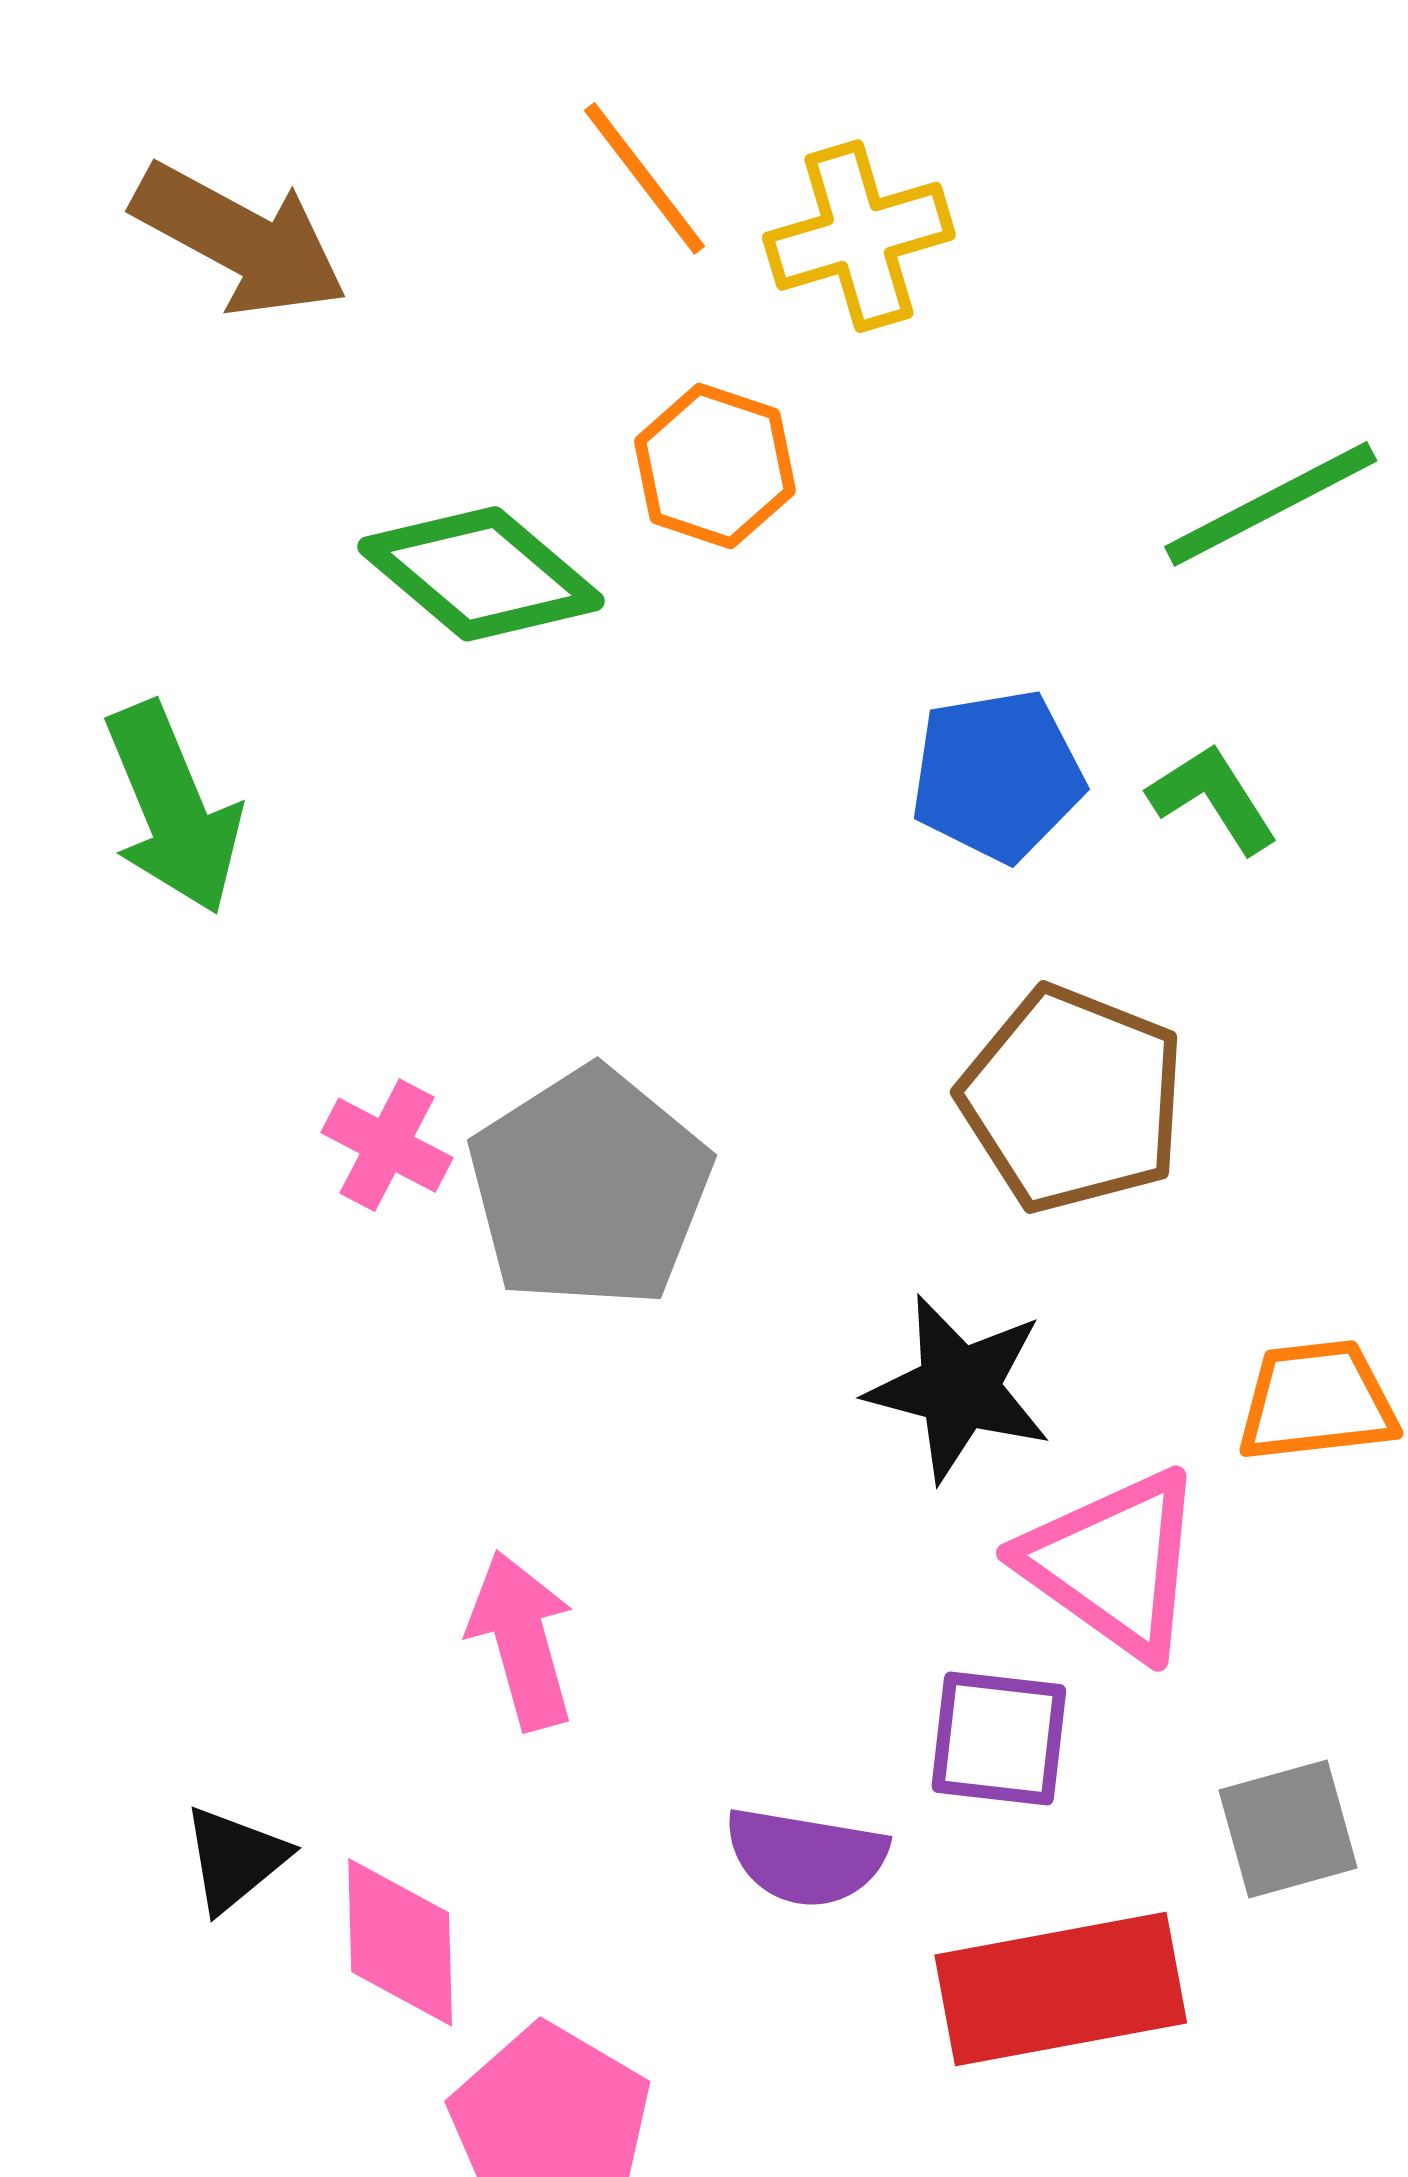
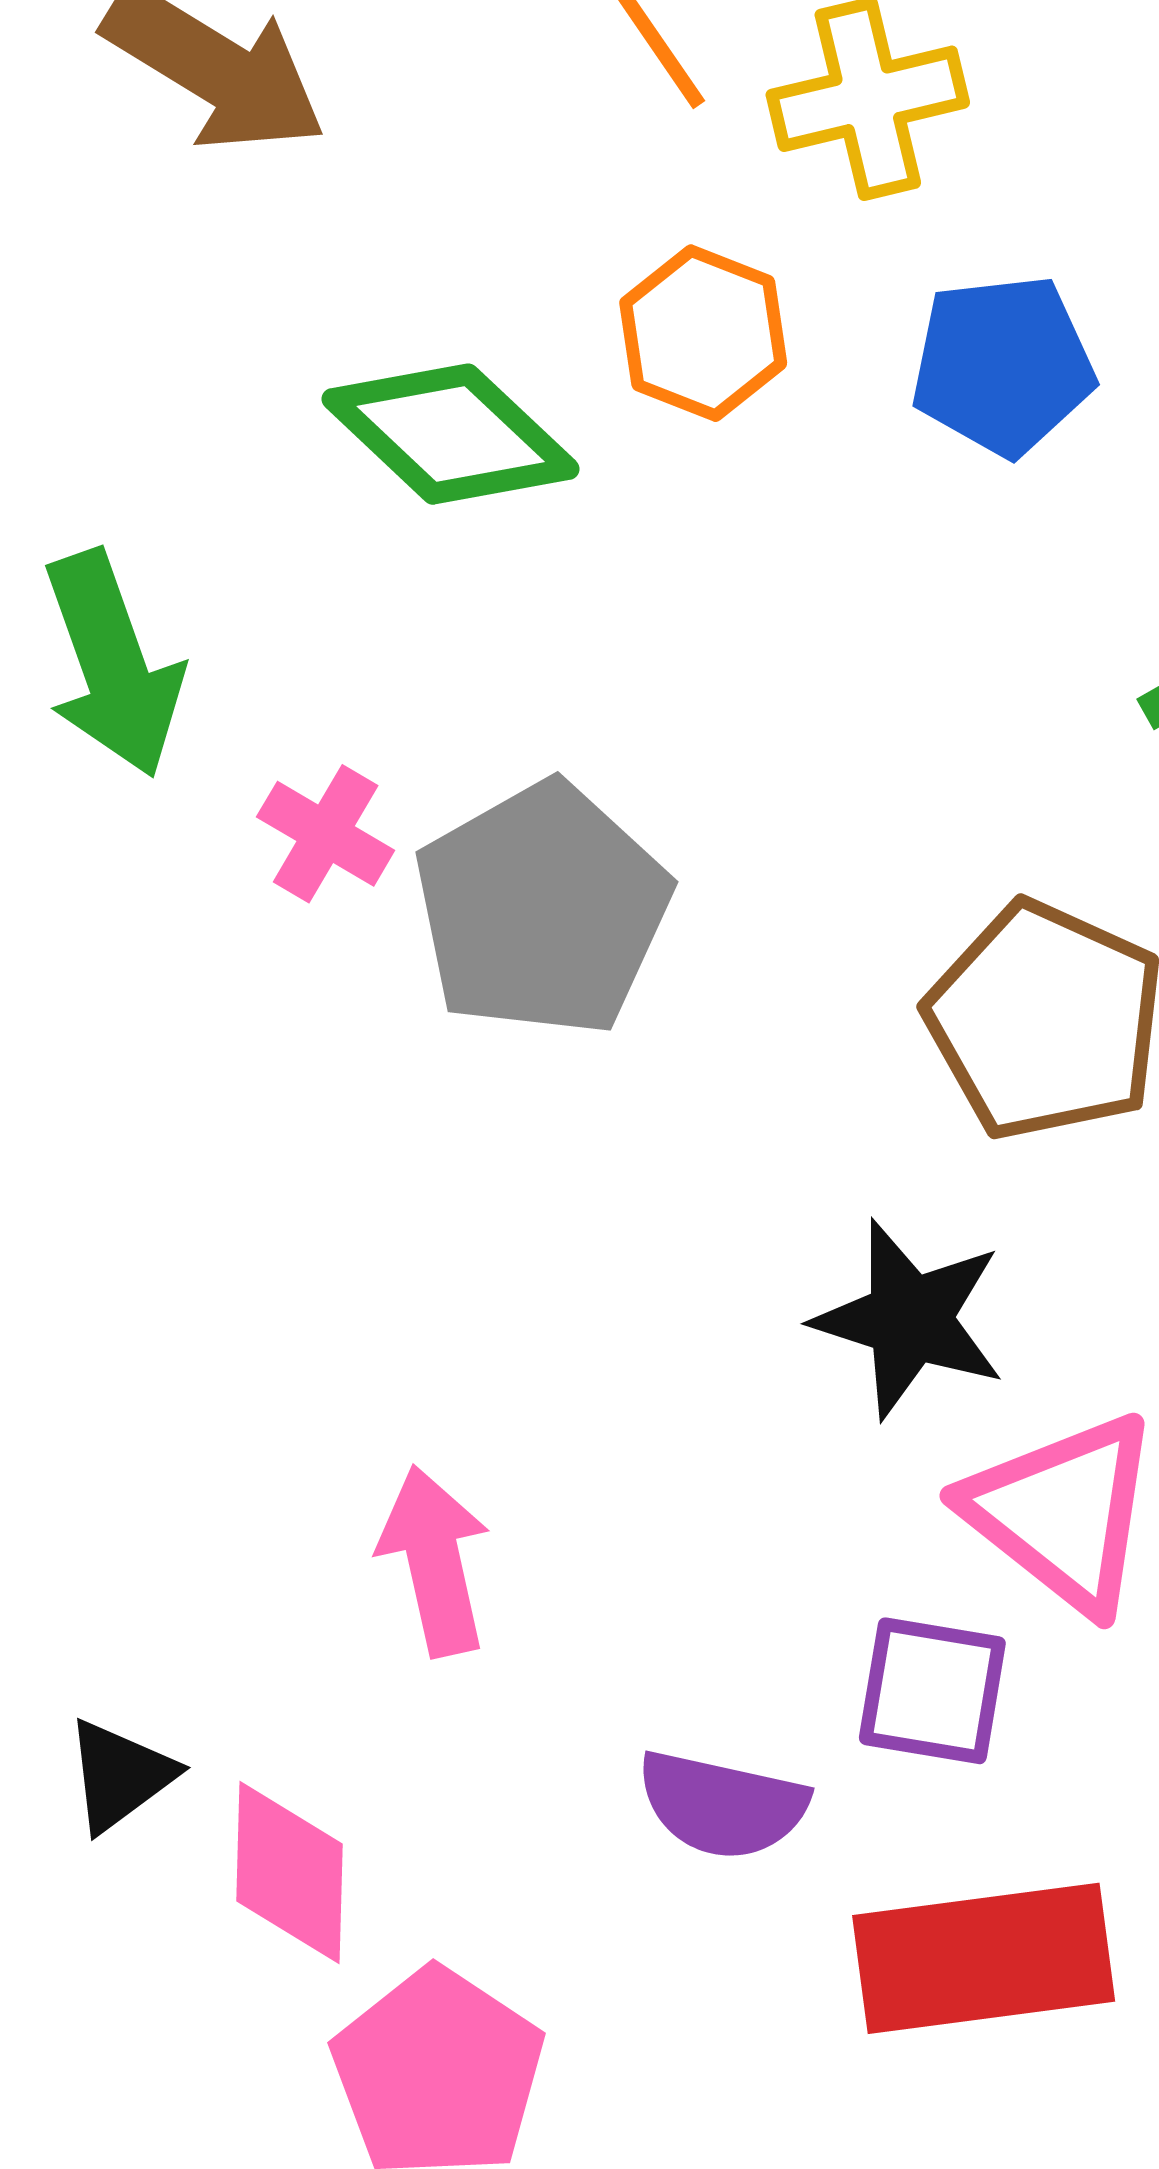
blue pentagon: (997, 775) -> (1003, 365), moved
pink cross: (387, 1145) -> (326, 834), moved
gray pentagon: (590, 1188) -> (542, 909), moved

